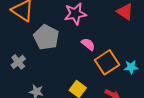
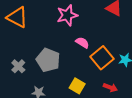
gray pentagon: (46, 37) -> (48, 60), moved

